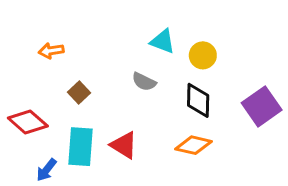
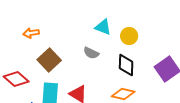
brown square: (79, 93) -> (49, 60), size x1.6

